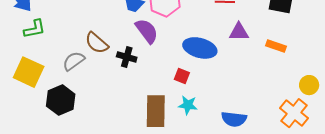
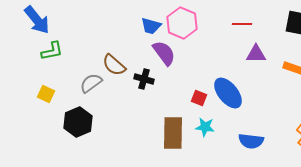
blue ellipse: (200, 48) -> (228, 93), moved, turned 36
yellow square: (29, 72) -> (46, 94), size x0.6

